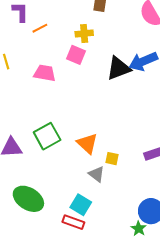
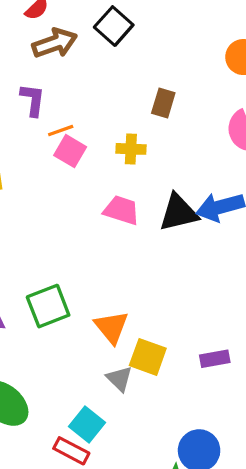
pink square: (76, 55) -> (70, 151), moved
pink trapezoid: (45, 73) -> (122, 210), moved
yellow square: (112, 159) -> (148, 357), size x1.6

